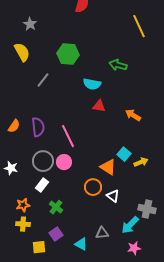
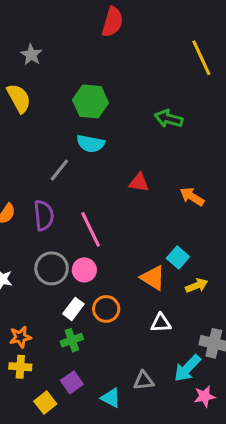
gray line: (43, 80) -> (59, 170), moved
cyan semicircle: (92, 84) -> (91, 144), moved
yellow arrow: (141, 162) -> (197, 286), moved
white rectangle: (42, 185) -> (73, 309), moved
orange circle: (93, 187) -> (106, 309), moved
white triangle: (113, 196) -> (161, 323), turned -40
green cross: (56, 207) -> (72, 340), turned 32
yellow square: (39, 247) -> (45, 403), turned -32
pink star: (134, 248) -> (204, 396), moved

